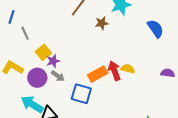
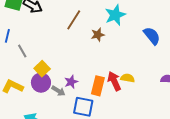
purple star: (53, 61) -> (71, 82), moved
orange rectangle: (98, 74) -> (98, 86), turned -42
purple circle: (37, 78) -> (41, 83), moved

